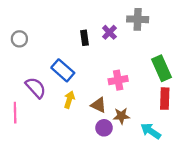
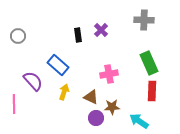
gray cross: (138, 19) -> (144, 20), moved

